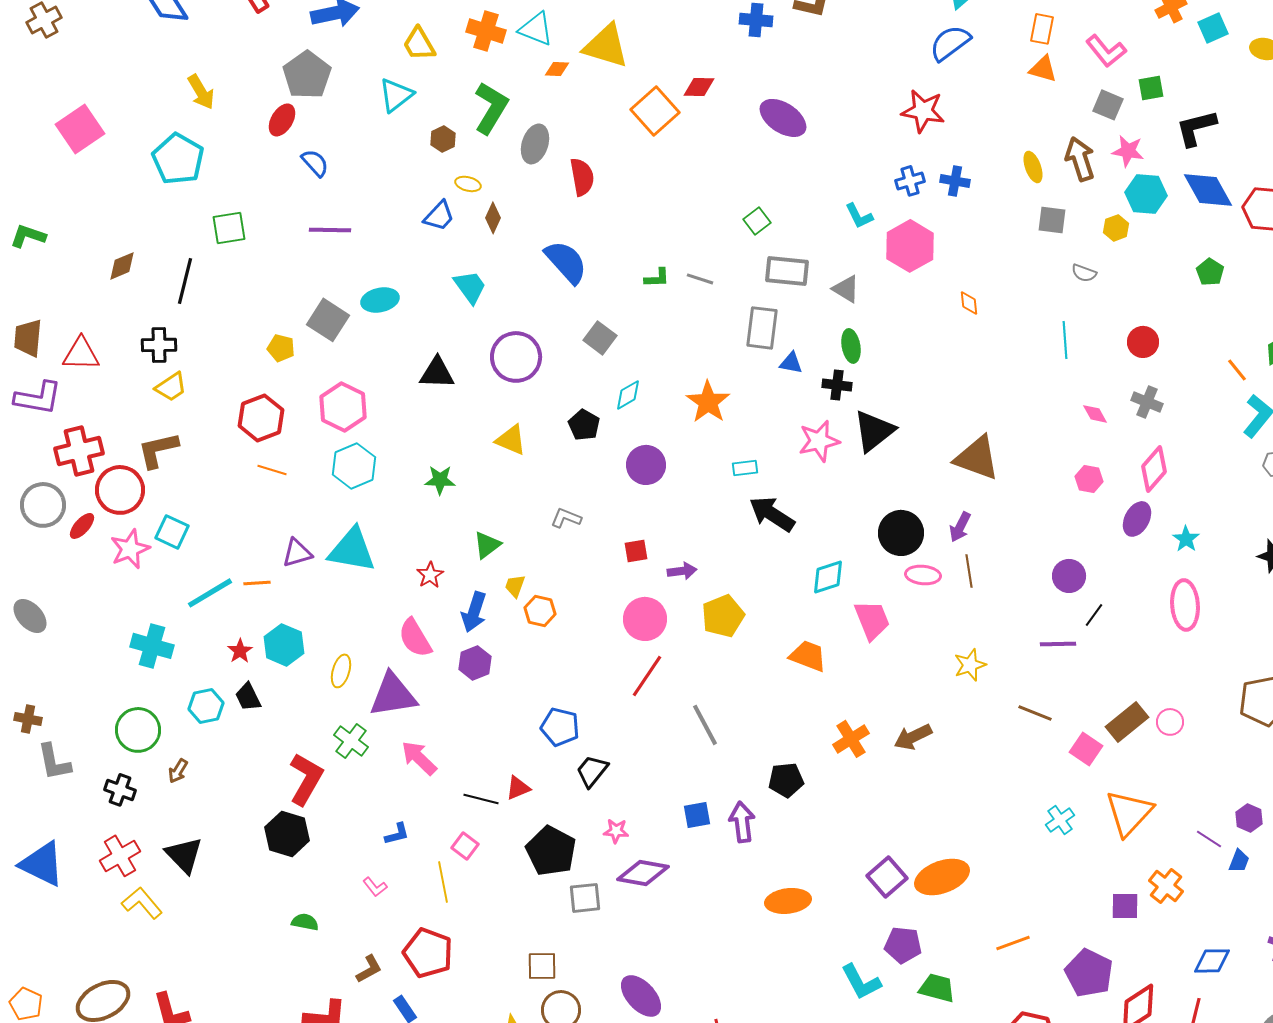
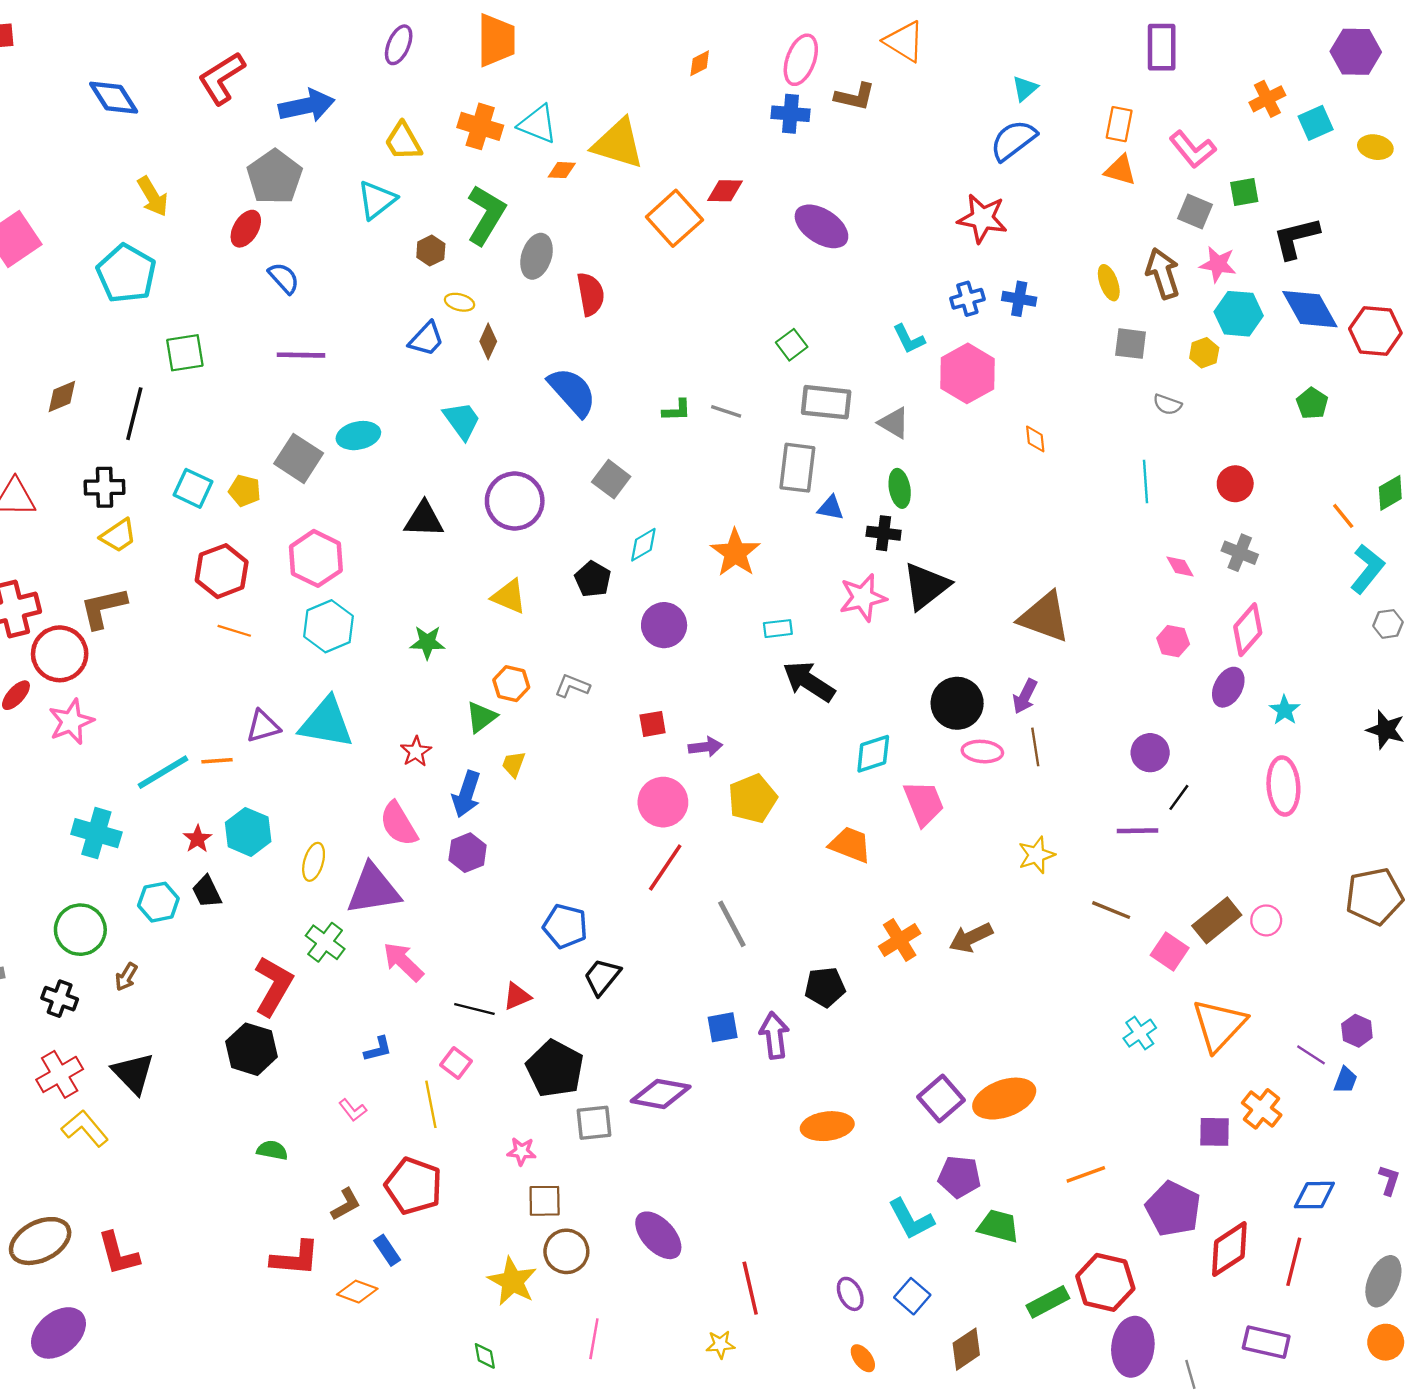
cyan square: (172, 532) -> (193, 488), moved
orange hexagon: (540, 611) -> (511, 684), moved
pink star: (616, 831) -> (522, 1151), moved

